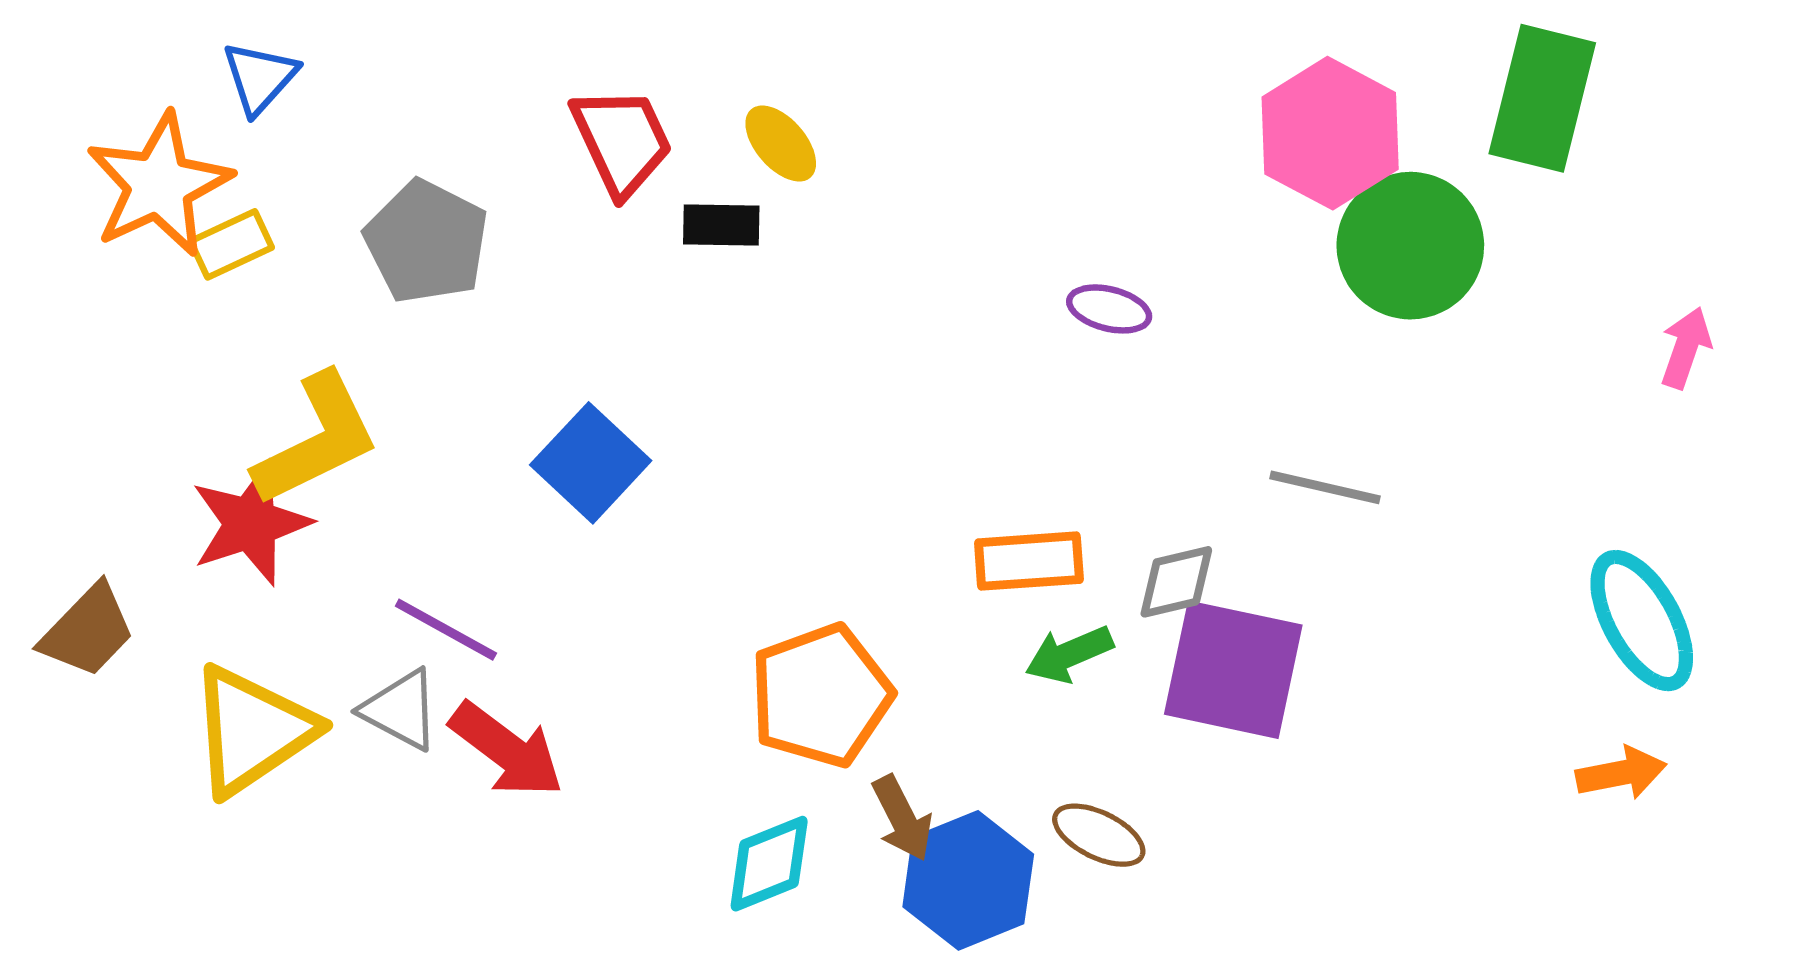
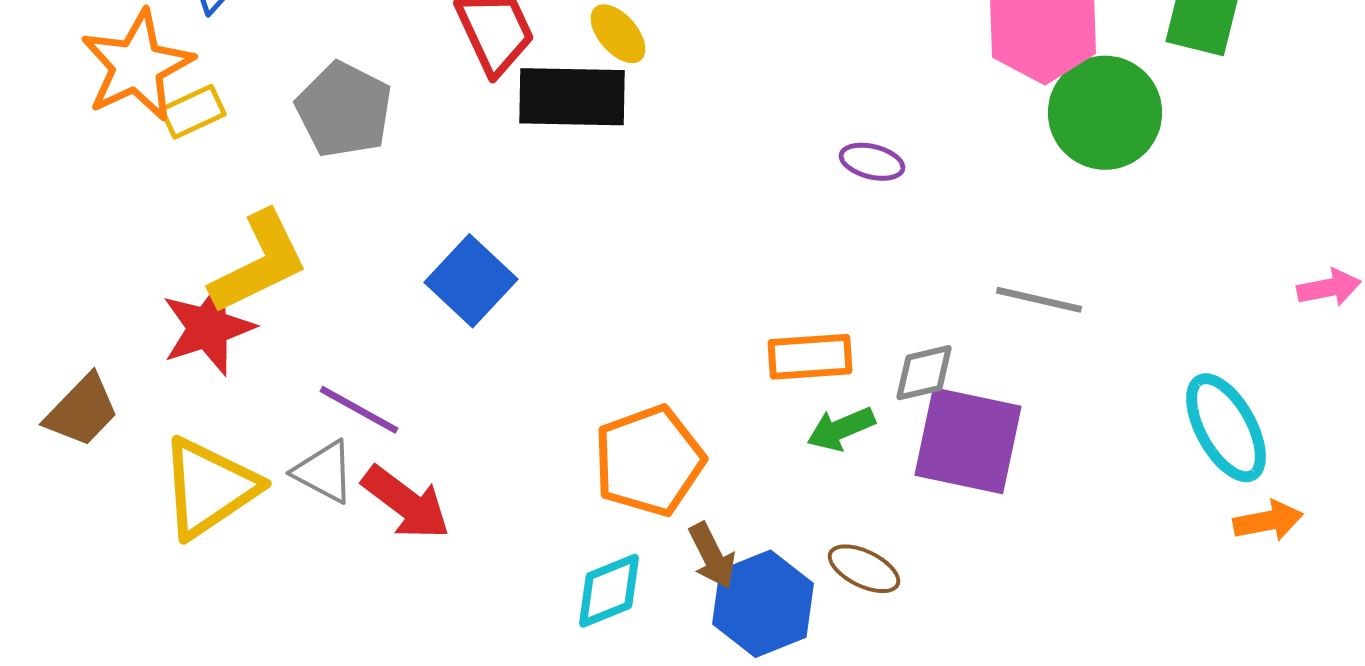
black rectangle: (721, 225) -> (572, 97), size x1.8
pink arrow: (1686, 348) -> (1329, 288), moved, turned 60
cyan ellipse: (1642, 621) -> (1226, 428), moved

